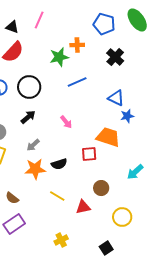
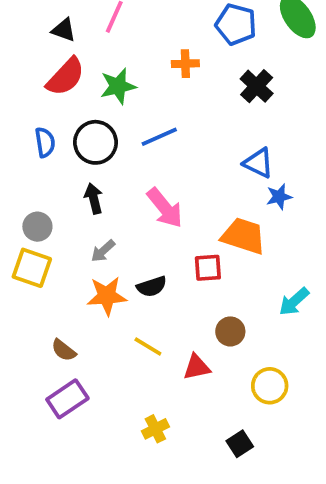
green star: (59, 57) -> (118, 86), moved
blue line: (77, 82) -> (159, 137), moved
black arrow: (28, 117) -> (94, 199), turned -63
pink arrow: (66, 122) -> (165, 208), size x1.6

